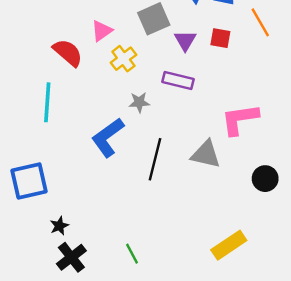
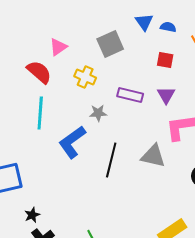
pink triangle: (102, 31) -> (58, 47), moved
purple triangle: (185, 41) -> (166, 95), moved
yellow cross: (123, 59) -> (85, 77), turned -30
cyan line: (47, 102) -> (40, 113), moved

